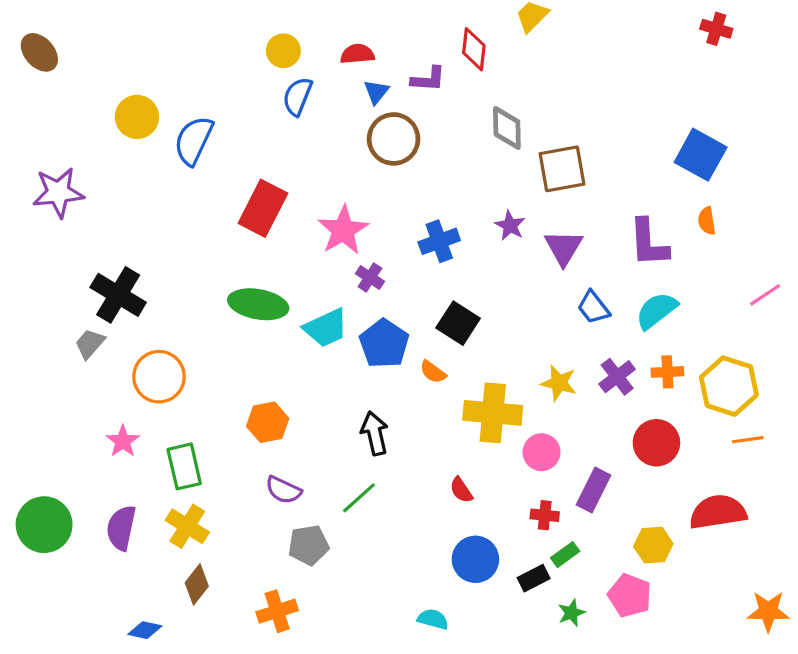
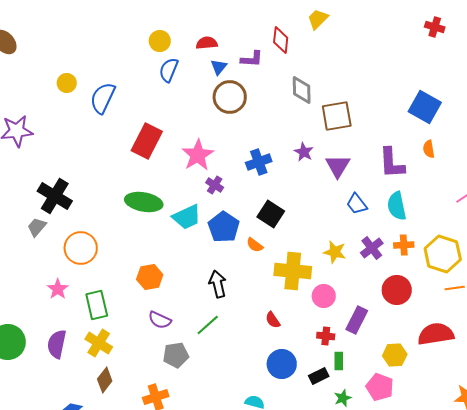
yellow circle: (137, 117) -> (67, 83), size x0.7
cyan semicircle: (656, 311) -> (397, 206), turned -64
green rectangle: (565, 555) -> (339, 361), turned -54

